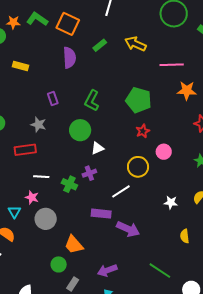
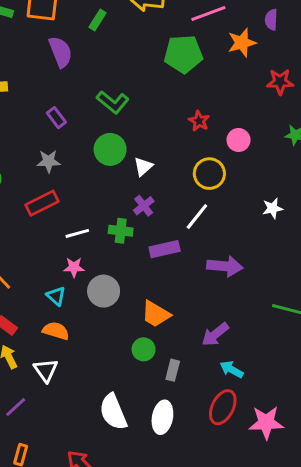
green pentagon: (139, 100) -> (183, 54), moved
green L-shape: (92, 101) -> (113, 102), turned -60
purple rectangle: (101, 214) -> (165, 249), moved

